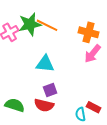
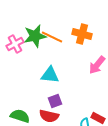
orange cross: (89, 32) -> (82, 34), moved

